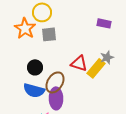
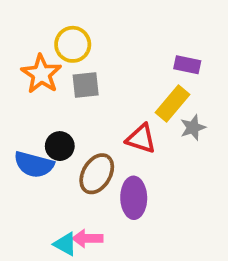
yellow rectangle: (96, 68) -> (173, 104), moved
blue semicircle: (34, 90) -> (34, 165), moved
purple ellipse: (56, 98) -> (134, 198), moved

